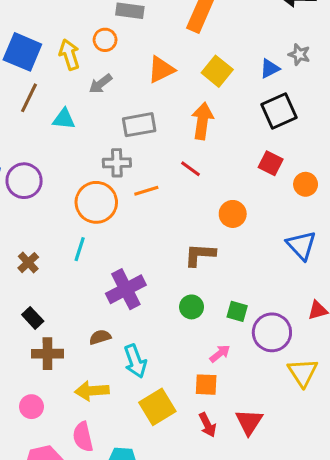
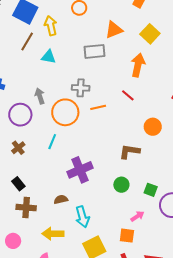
yellow arrow: (69, 55) -> (51, 26), moved
gray arrow: (100, 84) -> (40, 96), moved, turned 105
gray rectangle: (139, 125) -> (94, 51), moved
purple circle: (24, 181) -> (20, 115), moved

